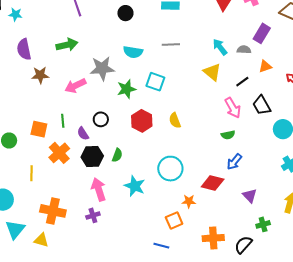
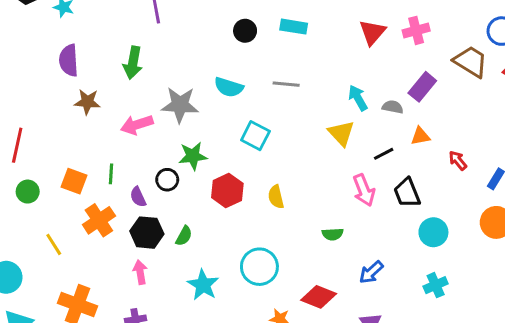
black circle: (125, 13) -> (245, 31), moved
green arrow: (67, 45) -> (133, 63), turned 105
green star: (126, 89) -> (193, 156), moved
green semicircle: (228, 135) -> (333, 234), moved
blue arrow: (234, 162) -> (371, 272), moved
yellow line: (31, 173) -> (54, 244), turned -42
pink arrow: (99, 189) -> (140, 272), moved, size x0.7

